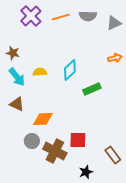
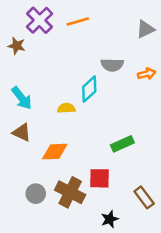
gray semicircle: (88, 16) -> (112, 65), moved
brown star: (13, 53) -> (17, 46), moved
yellow semicircle: (40, 72) -> (66, 108), moved
green rectangle: (92, 89) -> (122, 144), moved
gray circle: (32, 141) -> (36, 194), moved

